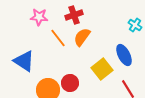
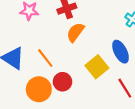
orange line: (58, 38) -> (45, 58), moved

